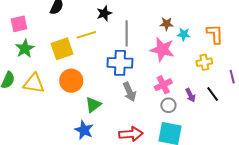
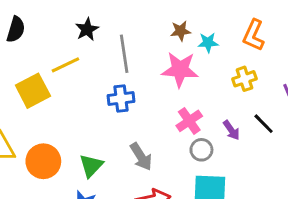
orange L-shape: (215, 34) -> (254, 35), turned -145
blue cross: (120, 63) -> (121, 98), size x0.7
orange circle: (71, 81) -> (43, 161), moved
gray arrow: (129, 92) -> (141, 157), moved

